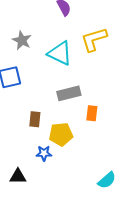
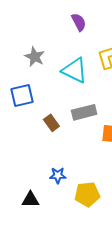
brown rectangle: (35, 119) -> (51, 123), moved, turned -42
yellow pentagon: (61, 134) -> (87, 194), moved

